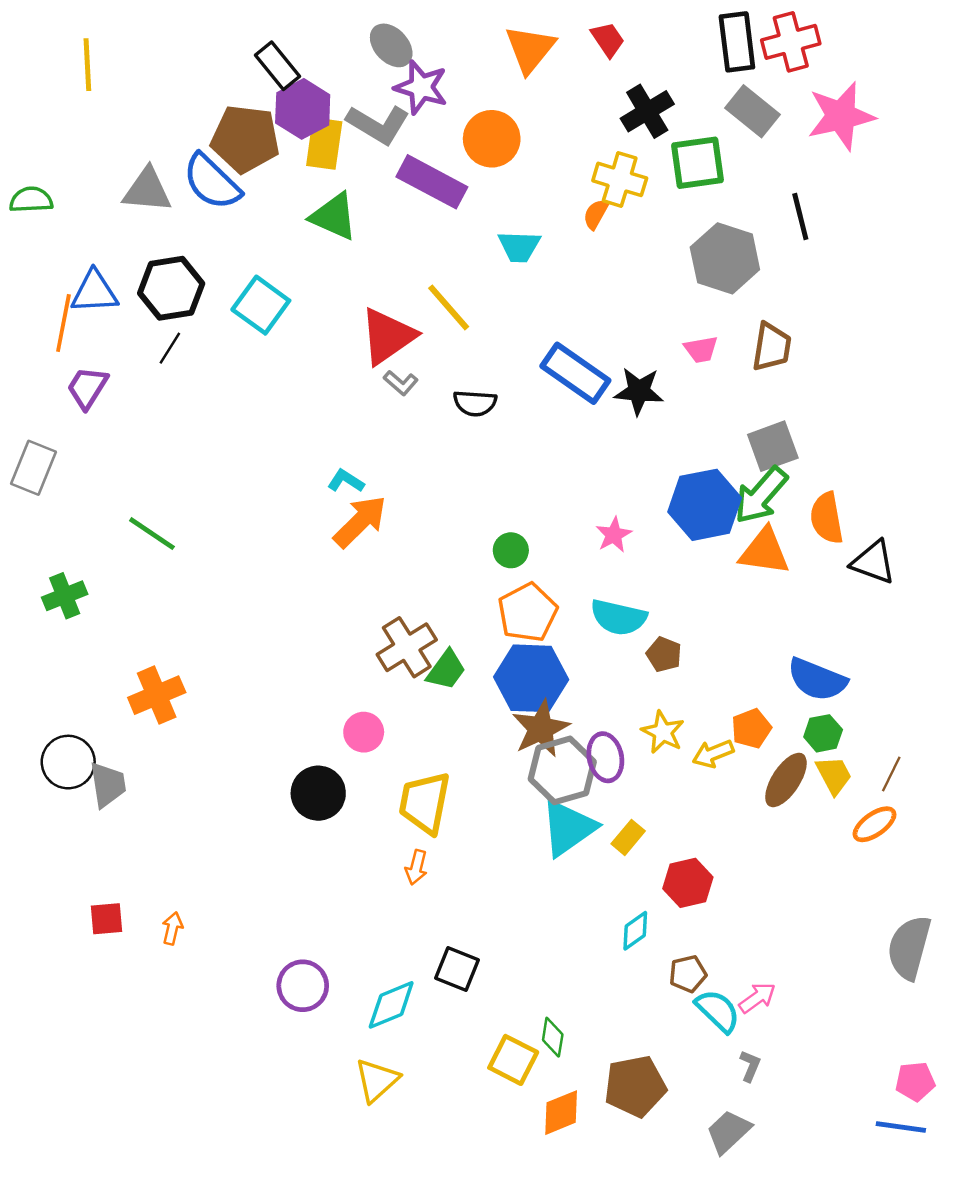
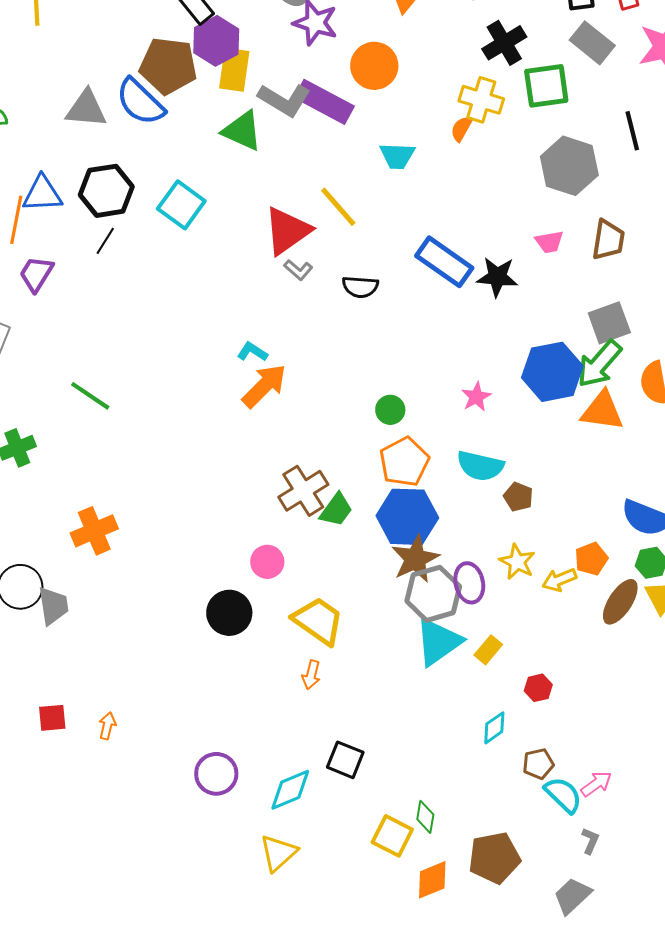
gray L-shape: (378, 124) -> (284, 100), moved
yellow trapezoid: (425, 803) -> (318, 621), turned 114
red hexagon: (688, 883) -> (538, 688), size x0.7

